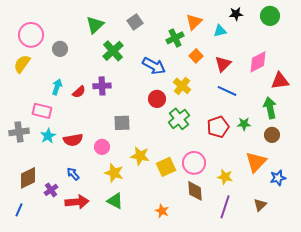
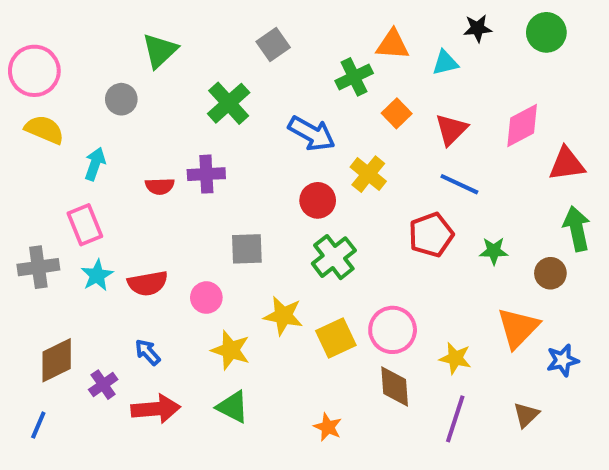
orange triangle: (194, 22) -> (393, 45), turned 48
green triangle: (95, 25) -> (160, 51), moved
pink circle: (31, 35) -> (34, 71), moved
yellow semicircle: (22, 64) -> (44, 130), turned 78
cyan arrow: (57, 87) -> (95, 164), moved
red semicircle: (79, 92) -> (160, 186), turned 40
green arrow: (270, 108) -> (577, 229), moved
pink rectangle: (42, 111) -> (85, 225), turned 54
green cross: (179, 119) -> (334, 257), moved
red pentagon: (218, 127) -> (431, 235), moved

